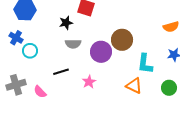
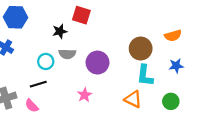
brown circle: (122, 40) -> (141, 49), moved
cyan circle: (30, 51) -> (46, 61), moved
black line: (61, 72) -> (38, 84), moved

